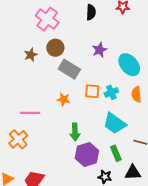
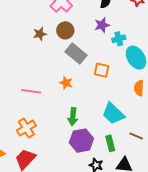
purple star: (100, 50) -> (102, 25), moved
orange square: (92, 91) -> (102, 70), moved
cyan cross: (111, 92) -> (119, 39), moved
orange cross: (18, 139) -> (26, 128), moved

